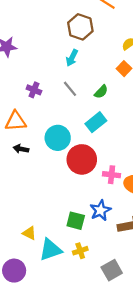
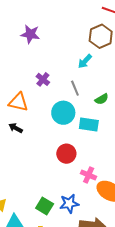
cyan rectangle: (96, 122) -> (89, 125), turned 30
cyan circle: (58, 138) -> (63, 113), moved
red circle: (82, 159) -> (66, 154), size x0.7

